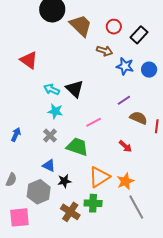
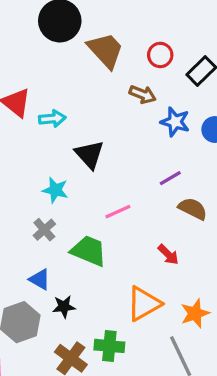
cyan arrow: (52, 89) -> (52, 119), moved, turned 147
orange triangle: (99, 177) -> (144, 304), moved
orange star: (125, 181) -> (195, 313), moved

